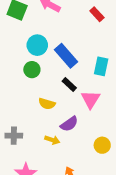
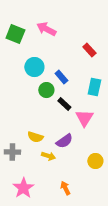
red rectangle: (97, 14) -> (89, 50), moved
blue rectangle: (66, 56) -> (61, 77), size x0.6
green circle: (32, 70) -> (46, 90), moved
yellow semicircle: (47, 104) -> (35, 137), moved

